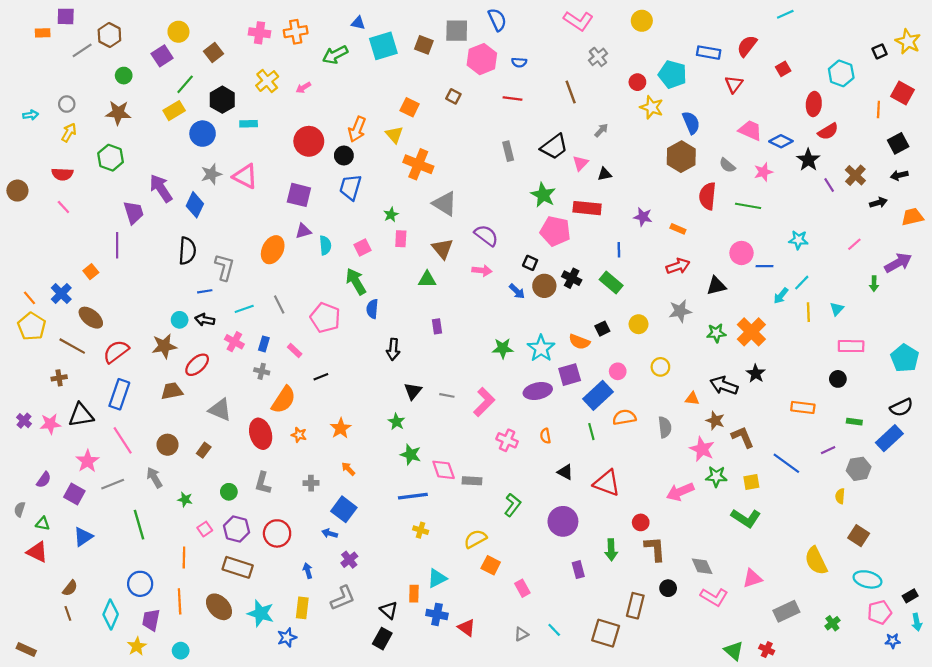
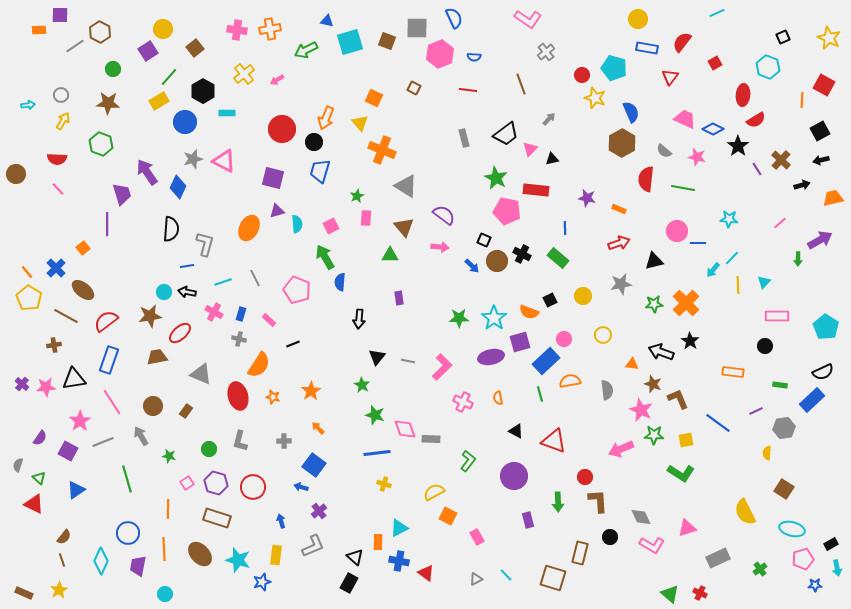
yellow circle: (642, 21) -> (638, 19), moved
black square: (880, 51) -> (783, 37), moved
pink star: (763, 172) -> (697, 157), turned 30
green triangle: (43, 524) -> (39, 478), turned 32
yellow star: (137, 646) -> (59, 590), moved

